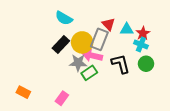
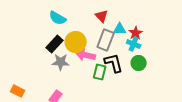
red triangle: (108, 24) -> (102, 16), moved
gray rectangle: (99, 39) -> (106, 40), moved
gray star: (78, 63) -> (61, 62), moved
green rectangle: (89, 73) -> (100, 72), moved, turned -42

